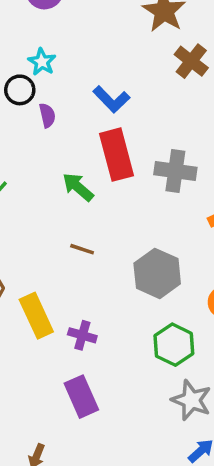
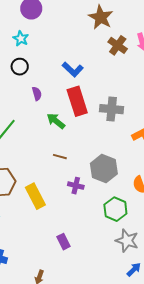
cyan star: (42, 62) -> (21, 39), moved
purple semicircle: (47, 115) -> (37, 94), moved
purple cross: (82, 335) -> (76, 186), moved
purple rectangle: (81, 397) -> (63, 242), size x0.7

